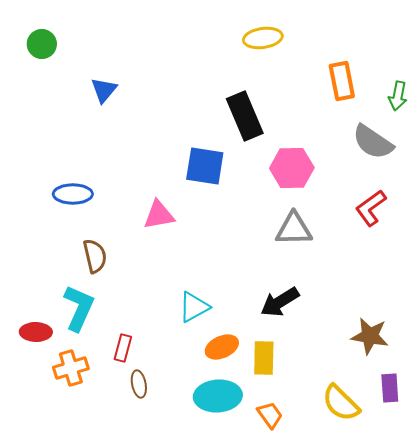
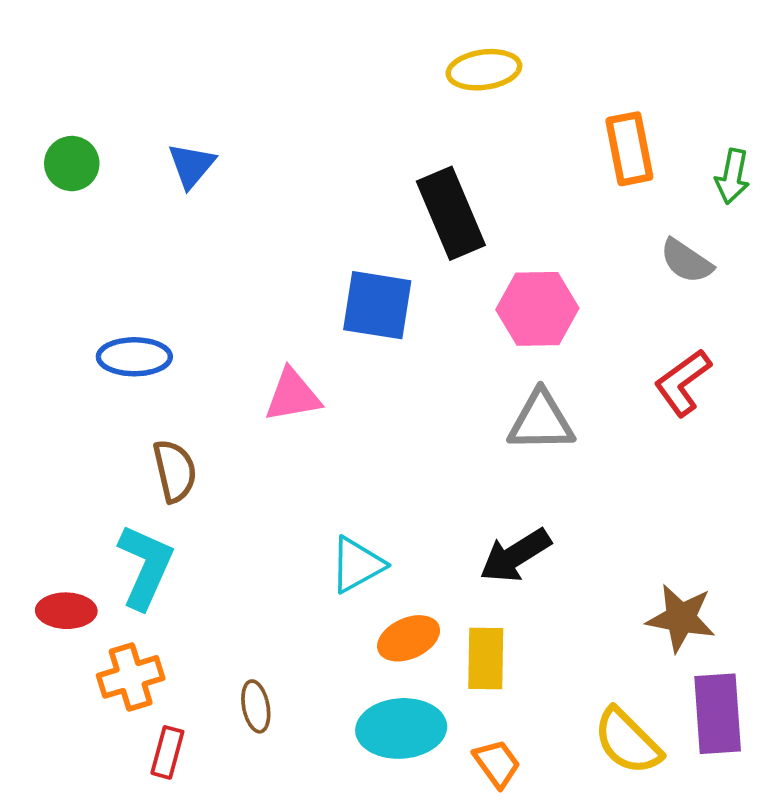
green circle: (42, 44) -> (72, 164), moved
gray semicircle: (373, 142) -> (686, 261), size x0.7
red rectangle: (123, 348) -> (167, 752), moved
purple rectangle: (390, 388) -> (718, 714), size x1.5

